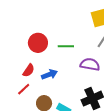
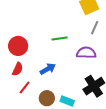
red circle: (38, 43) -> (18, 46), moved
red semicircle: (29, 70) -> (18, 69), moved

